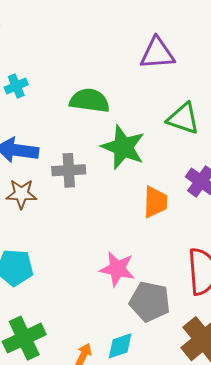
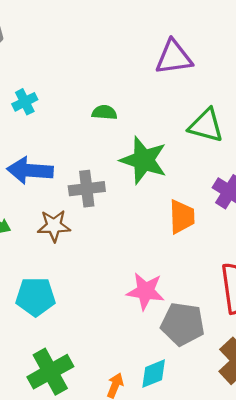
green semicircle: (90, 101) -> (104, 112), size x0.6
brown star: (21, 194) -> (54, 226), moved

